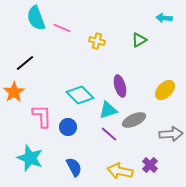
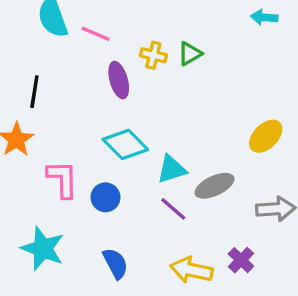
green triangle: (139, 40) -> (190, 54), moved
black line: (25, 63) -> (34, 92), turned -42
purple ellipse: (120, 86) -> (119, 80), moved

